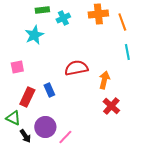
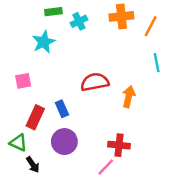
orange line: (122, 22) -> (151, 26), turned 48
red cross: (111, 106) -> (119, 145), moved, turned -36
purple circle: (45, 127) -> (64, 142), moved
pink line: (65, 137) -> (106, 167), moved

